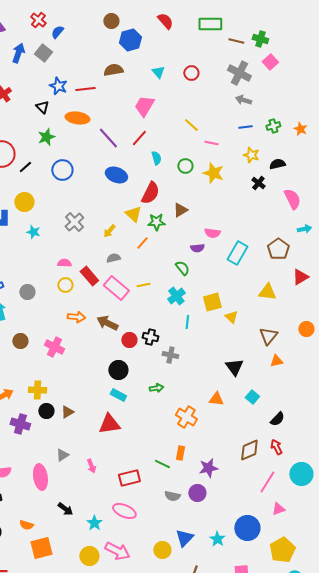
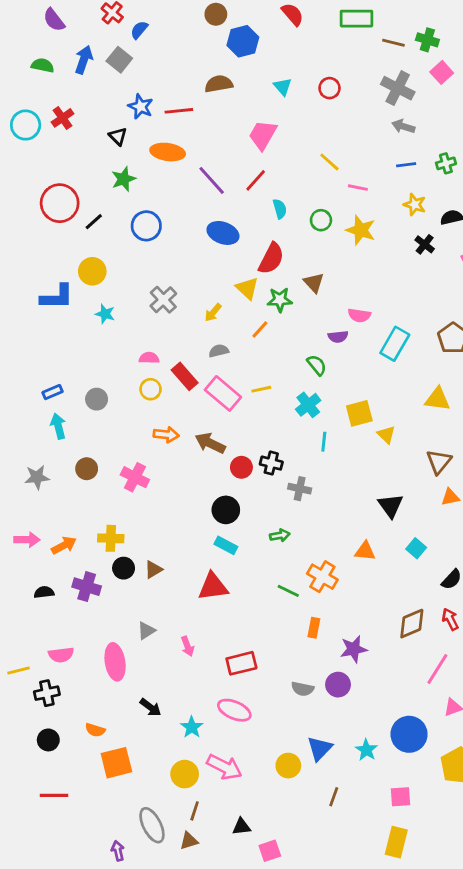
brown triangle: (180, 210) -> (314, 283), turned -42
green line: (162, 464) -> (288, 591), moved

